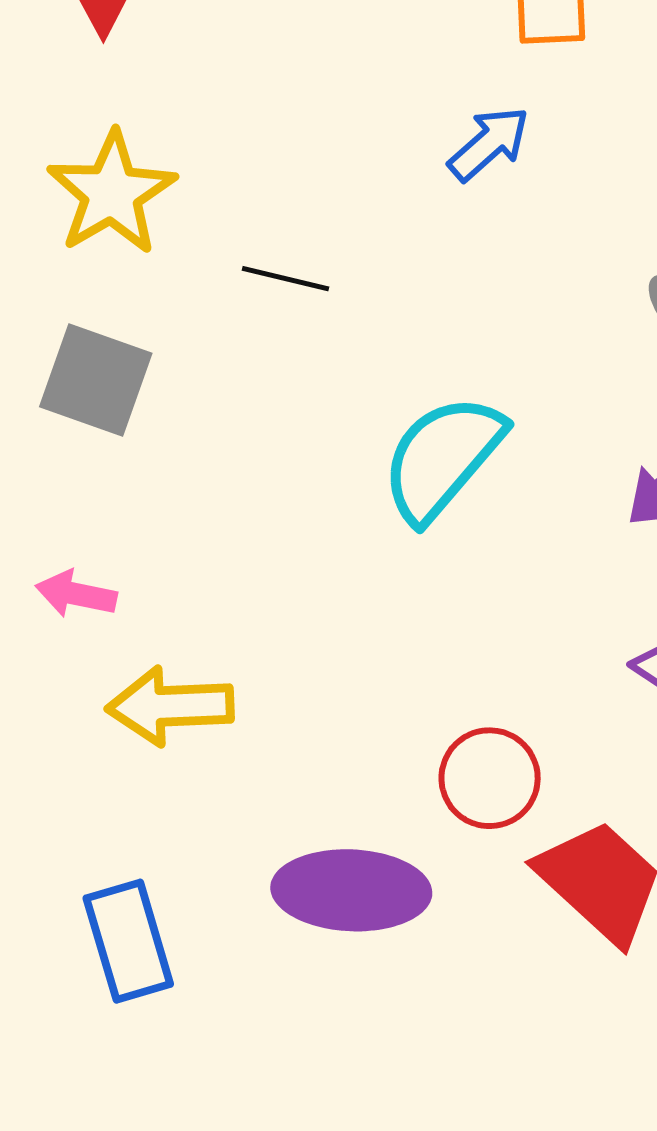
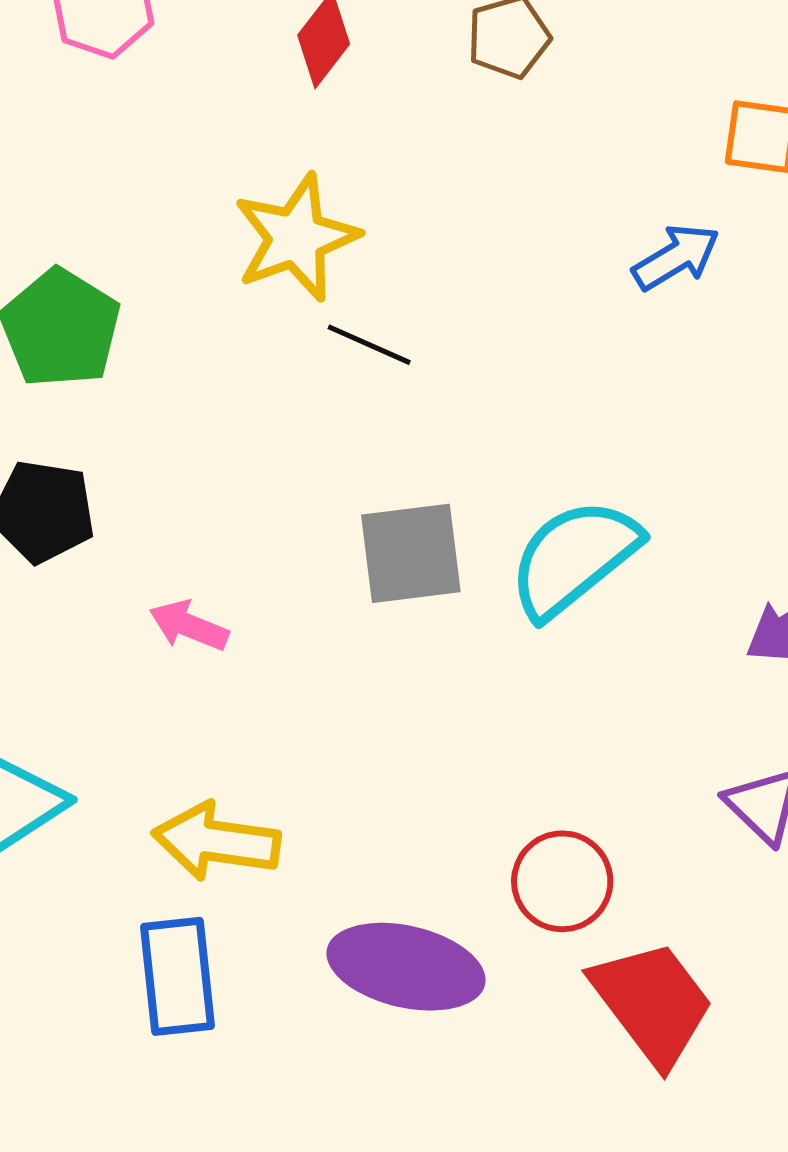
black line: (286, 279) -> (369, 345), moved
gray square: (96, 380) -> (411, 553), moved, turned -37
yellow arrow: (170, 706) -> (216, 841), moved

